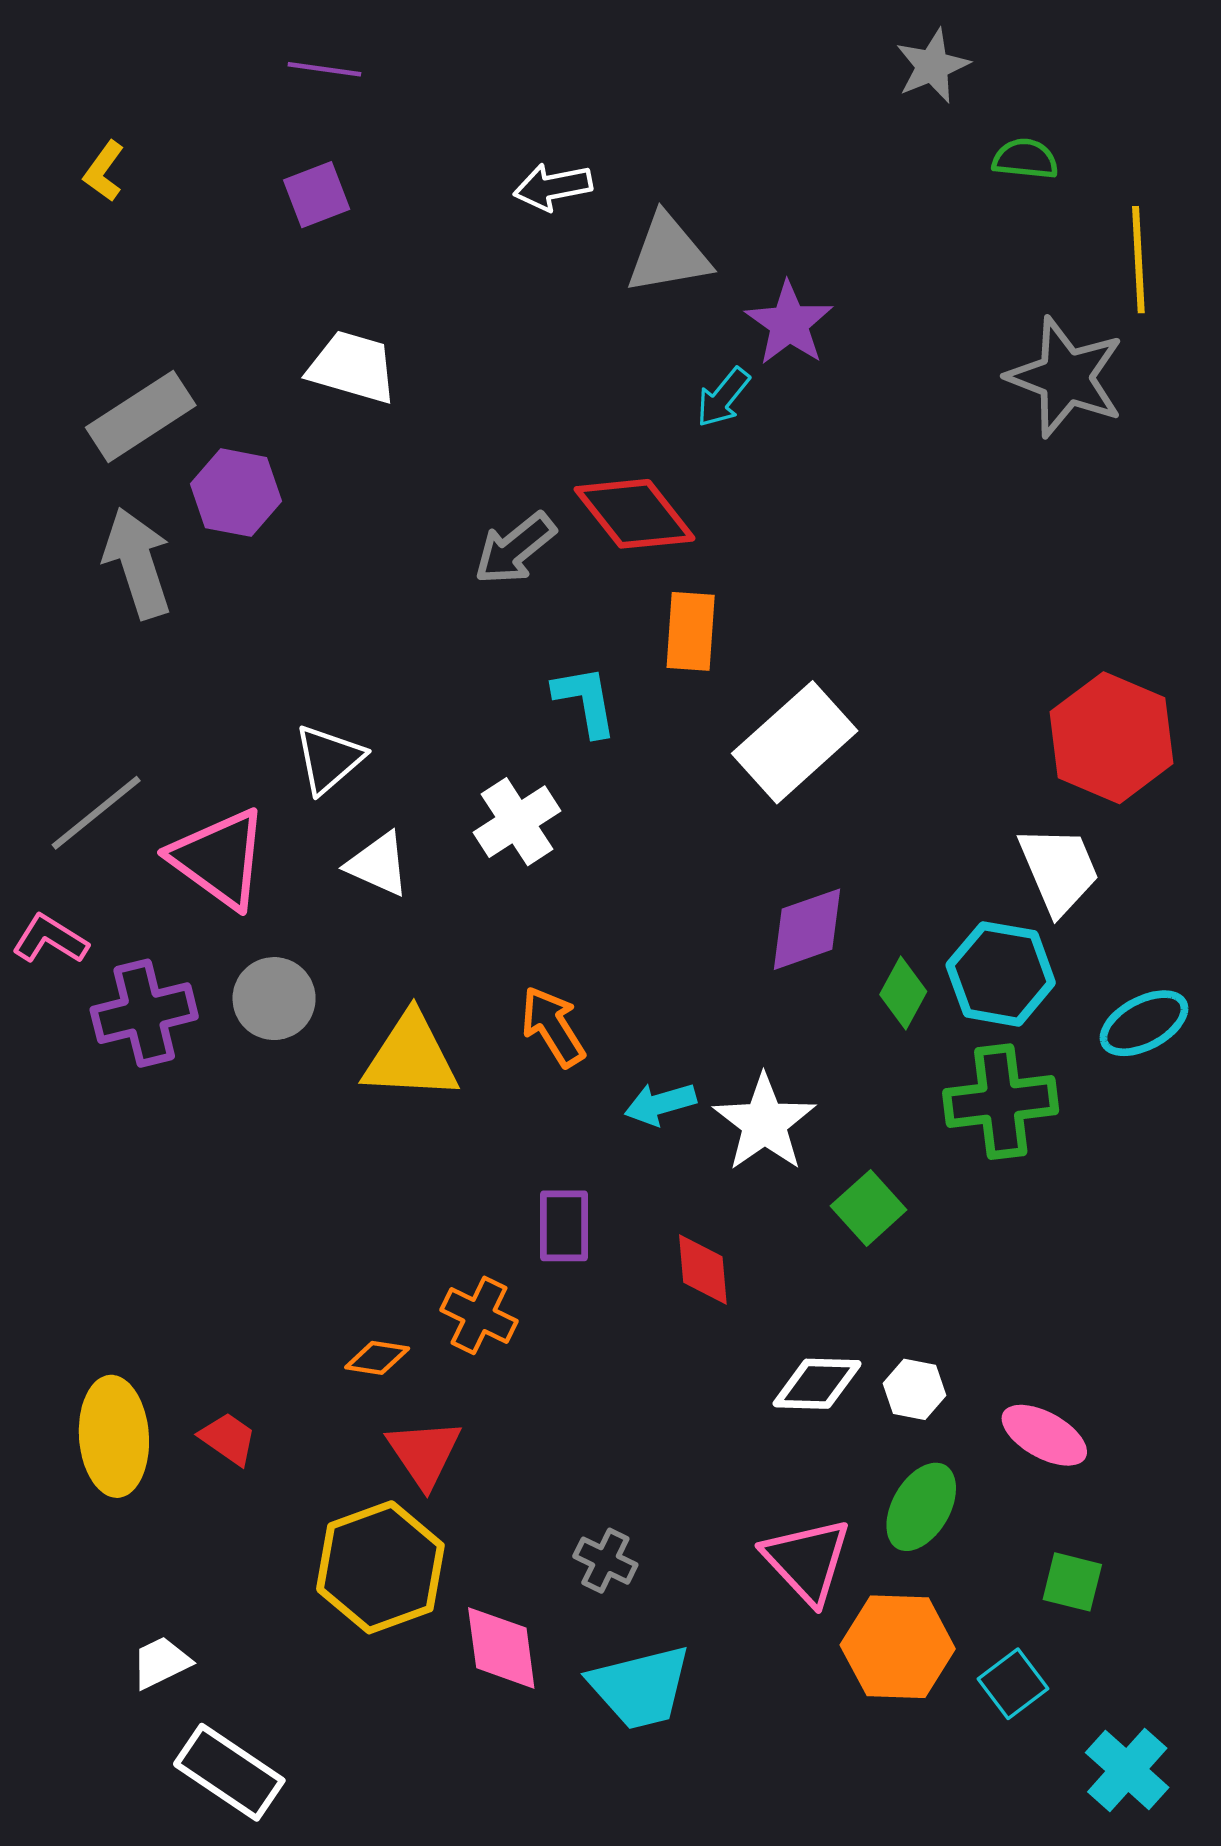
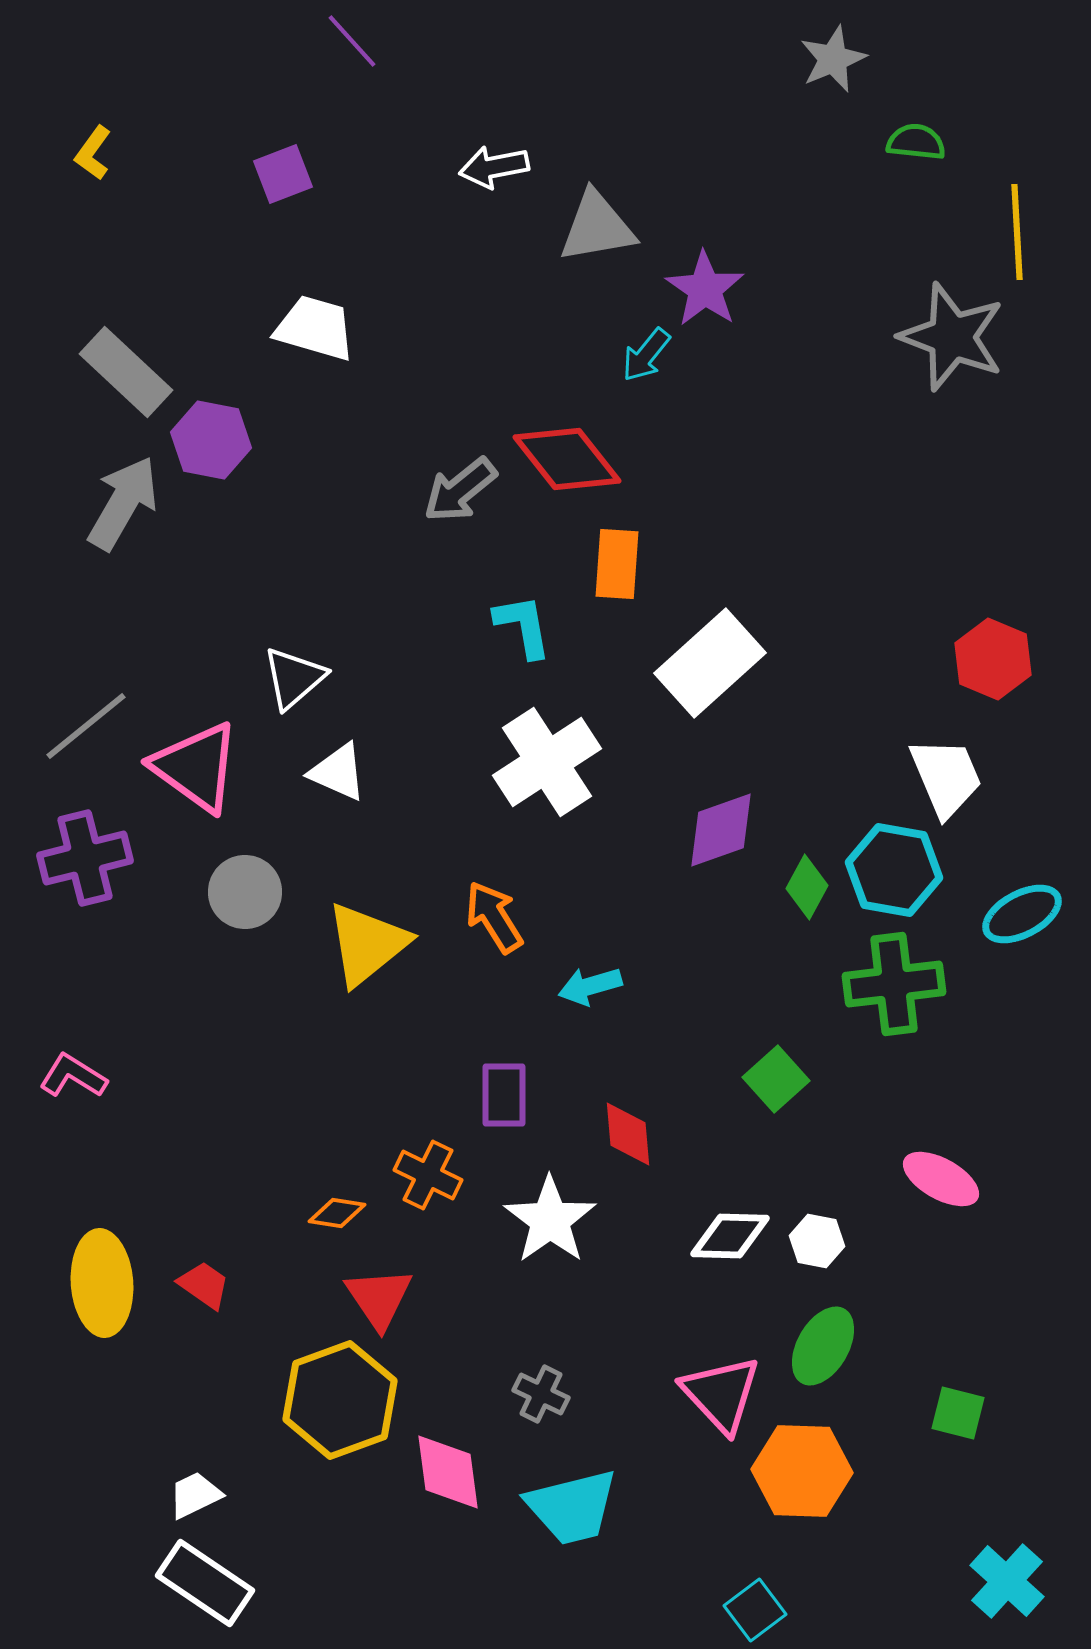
purple line: (324, 69) -> (352, 41), moved, turned 40
gray rectangle: (141, 416) -> (126, 372), turned 76
gray arrow: (137, 563) -> (123, 503), turned 48
red hexagon: (1112, 738) -> (993, 659), size x0.7
white cross: (517, 822) -> (547, 762), moved, size x1.4
pink L-shape: (50, 939) -> (73, 1076), moved
purple cross: (144, 1013) -> (85, 858), moved
yellow triangle: (411, 1057) -> (367, 944), turned -42
white star: (764, 1123) -> (550, 1220), moved
pink ellipse: (1044, 1435) -> (941, 1179), moved
white trapezoid: (161, 1662) -> (195, 1495), moved
cyan square: (1013, 1684) -> (755, 1610), moved

